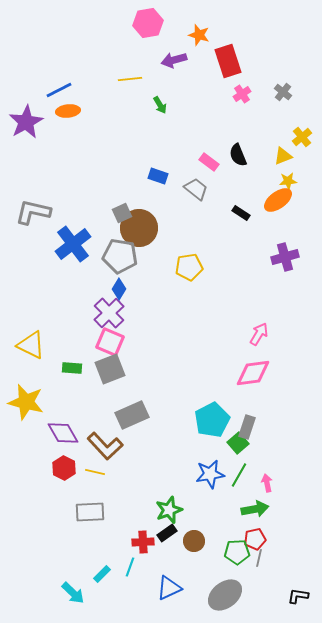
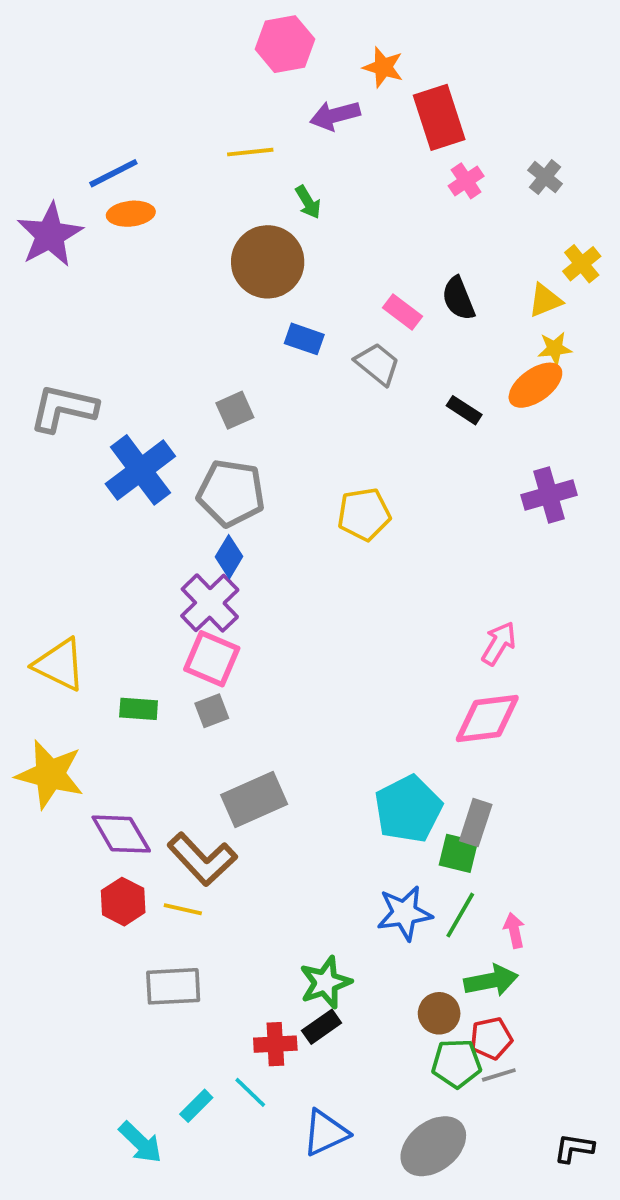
brown circle: (139, 228) -> (268, 262), moved
gray square: (110, 369) -> (212, 711), size x0.6
green square: (238, 443) -> (458, 853), turned -35
brown circle: (194, 541) -> (439, 1013), moved
gray line: (259, 558) -> (499, 1075), turned 60
cyan line: (130, 567) -> (250, 1092), turned -66

